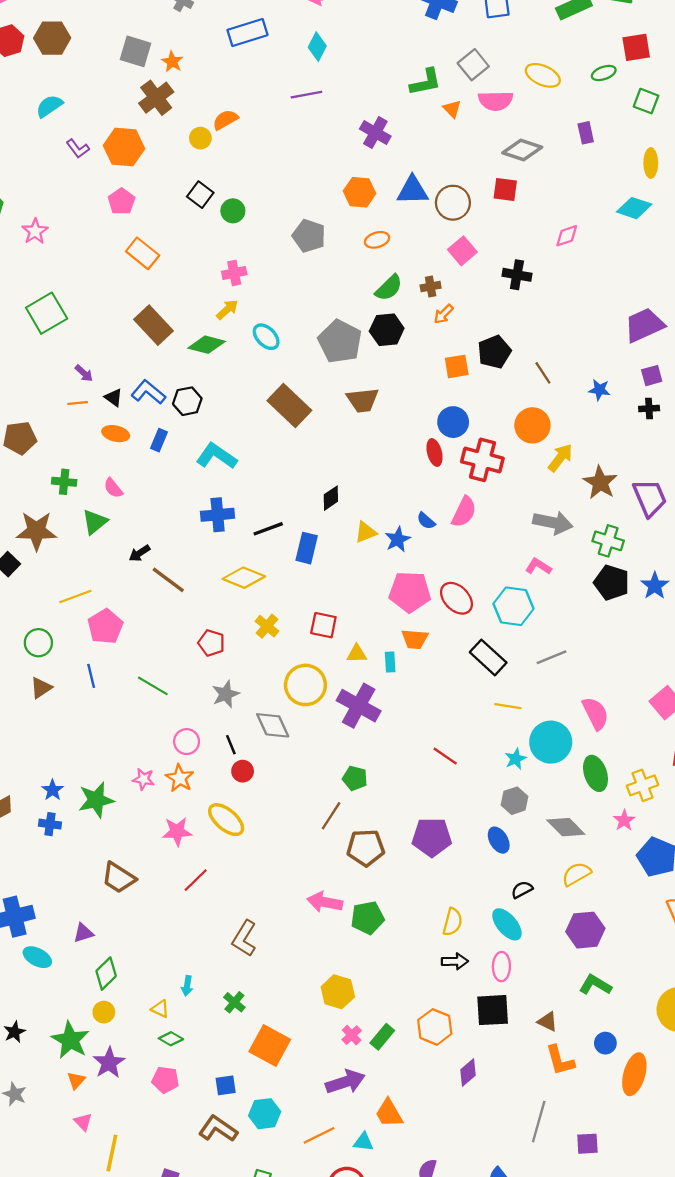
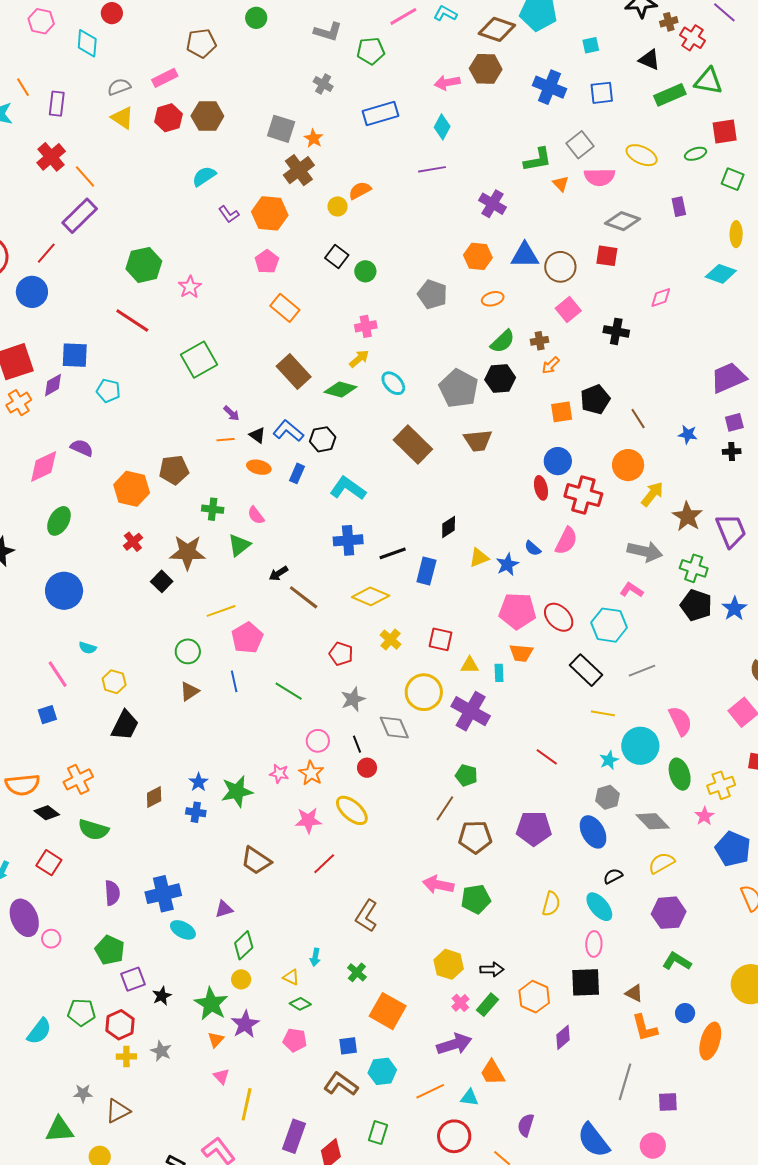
blue ellipse: (499, 840) -> (593, 832), size x1.4
black arrow: (455, 961) -> (492, 969), moved

